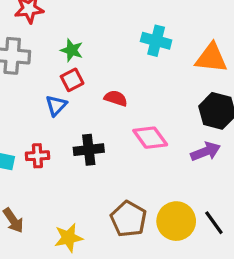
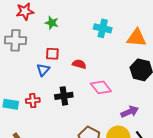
green star: (72, 50) -> (52, 23), moved
red square: (72, 80) -> (52, 54), turned 32
purple arrow: (206, 152) -> (130, 112), moved

